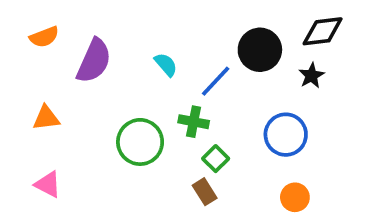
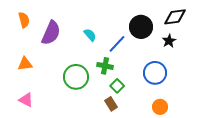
orange semicircle: (44, 37) -> (24, 20), turned -84

